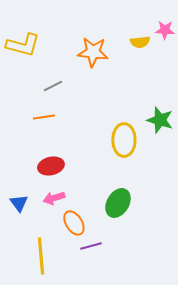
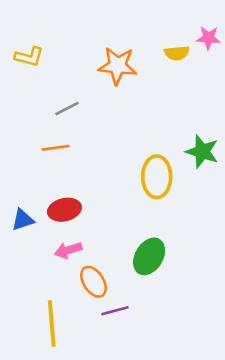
yellow L-shape: (23, 45) -> (29, 57), size x0.7
blue triangle: (19, 203) -> (23, 220), moved, turned 48

